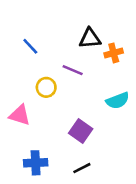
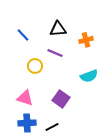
black triangle: (90, 38) -> (58, 29), moved
pink triangle: (20, 115) -> (25, 98), moved
black line: (82, 168) -> (52, 127), moved

